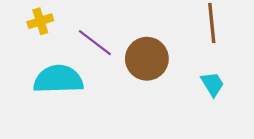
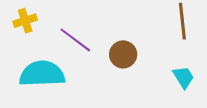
brown circle: (147, 59) -> (123, 54), size x0.7

